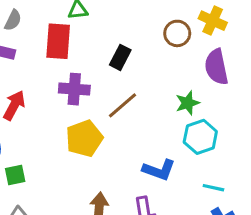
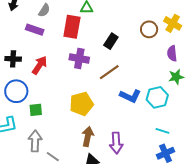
purple semicircle: (216, 67) -> (172, 53), size x0.7
green star: (187, 103) -> (176, 77), moved
yellow pentagon: (84, 138) -> (81, 104), moved
blue L-shape: (159, 170) -> (130, 96), moved

